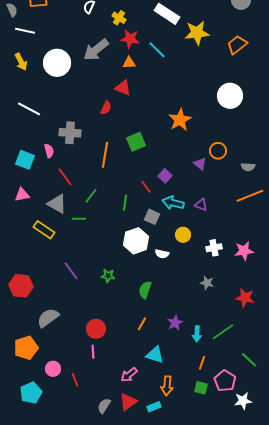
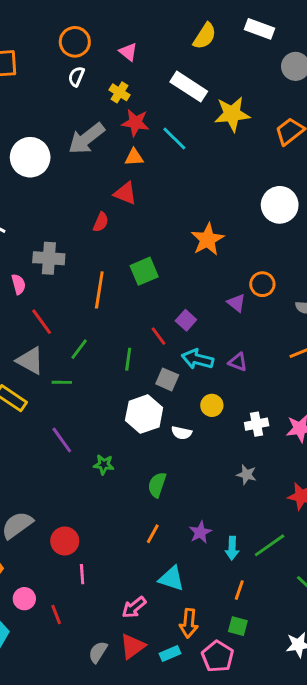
purple line: (71, 271) -> (62, 440), moved
red circle: (96, 329) -> (65, 541), moved
pink pentagon: (225, 381) -> (218, 656), moved

